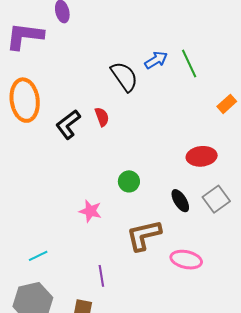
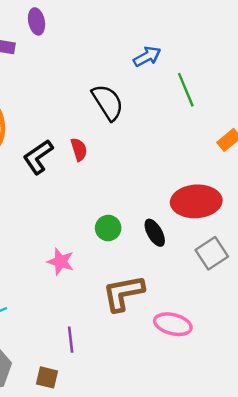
blue arrow: (156, 60) -> (147, 56), moved
red ellipse: (202, 156) -> (196, 201), size x1.4
black ellipse: (180, 201) -> (155, 233), moved

